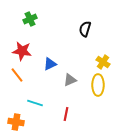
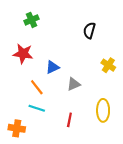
orange line: (17, 75) -> (37, 87), moved
yellow ellipse: (98, 85) -> (103, 110), moved

